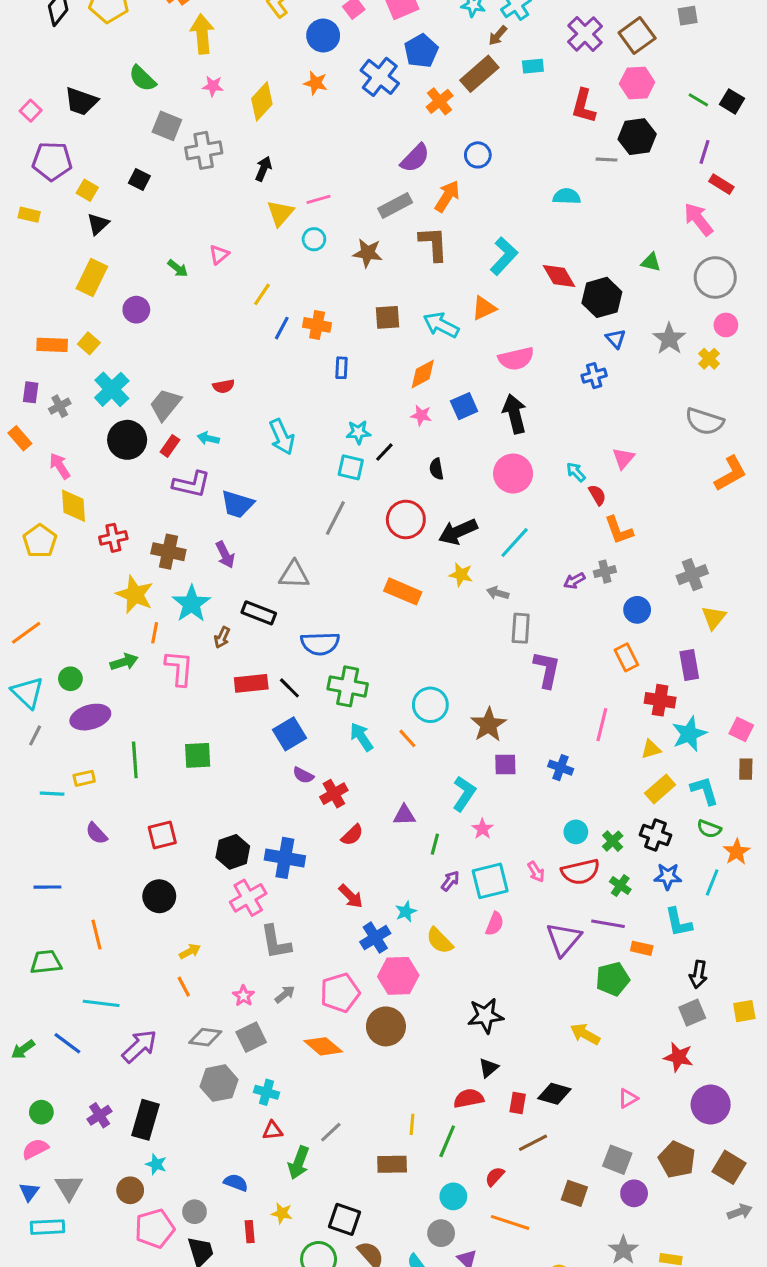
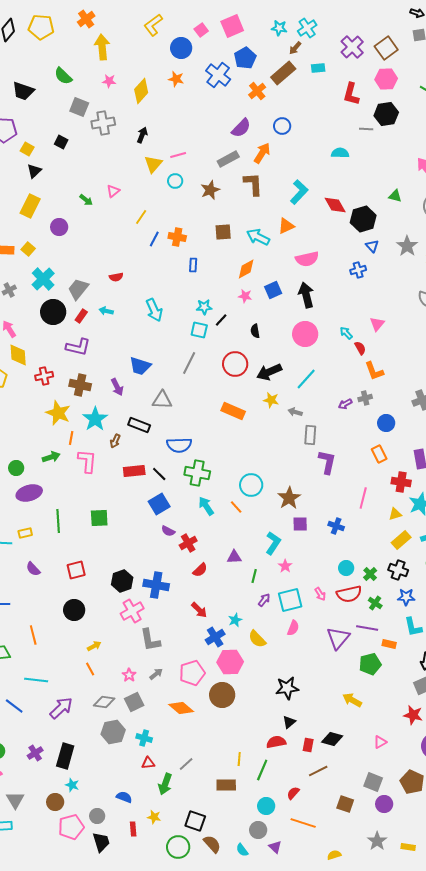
brown star: (368, 253) -> (210, 190), turned -30
purple L-shape: (191, 484) -> (78, 347), moved
blue trapezoid: (237, 504) -> (140, 366), moved

